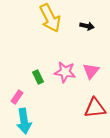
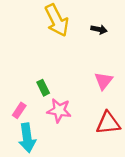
pink star: (65, 72) -> (59, 110), moved

